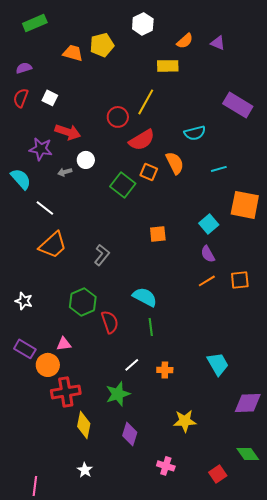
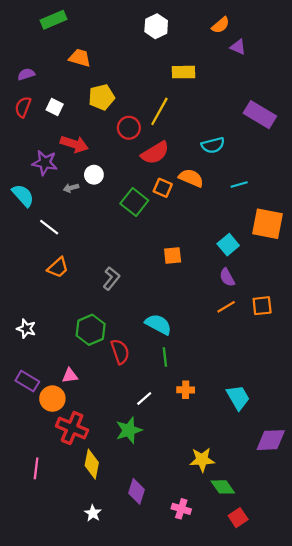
green rectangle: (35, 23) -> (54, 20), moved
orange semicircle: (185, 41) -> (221, 25), moved
yellow pentagon: (102, 45) -> (102, 97), moved
orange semicircle: (175, 163) -> (191, 178), turned -40
orange trapezoid: (53, 245) -> (58, 268), size x0.7
orange cross: (165, 370) -> (186, 390), moved
red cross: (66, 392) -> (72, 428), turned 32
purple diamond: (130, 434) -> (136, 491), moved
green diamond: (248, 454) -> (223, 487), moved
pink line: (35, 486) -> (36, 468), moved

